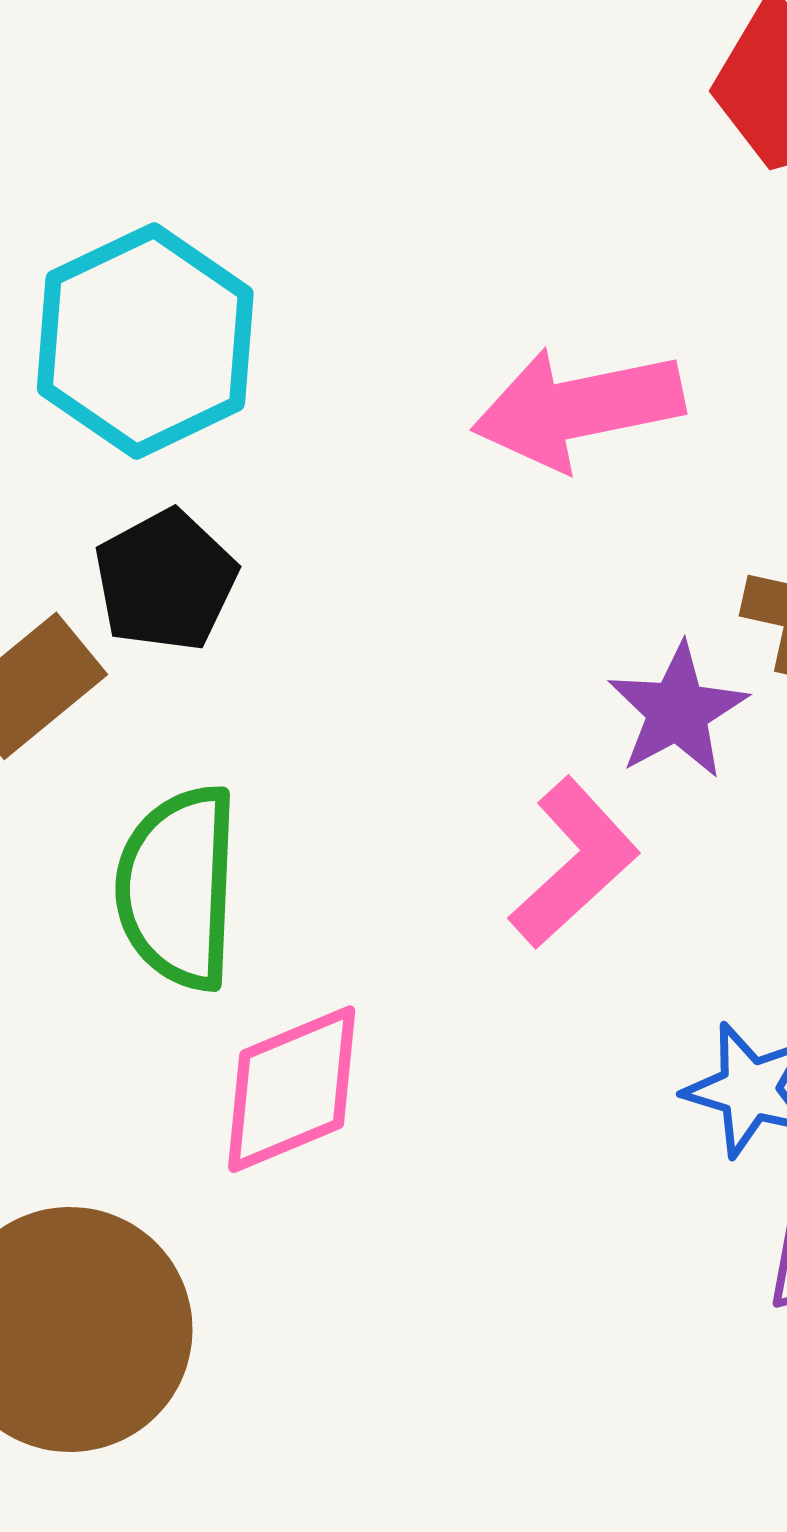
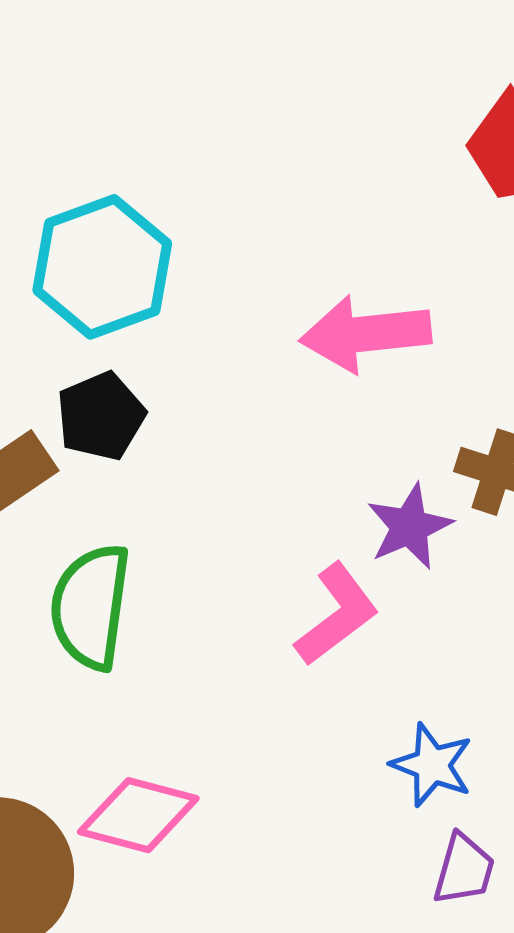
pink diamond: (292, 1089) -> (138, 815), moved, turned 32

